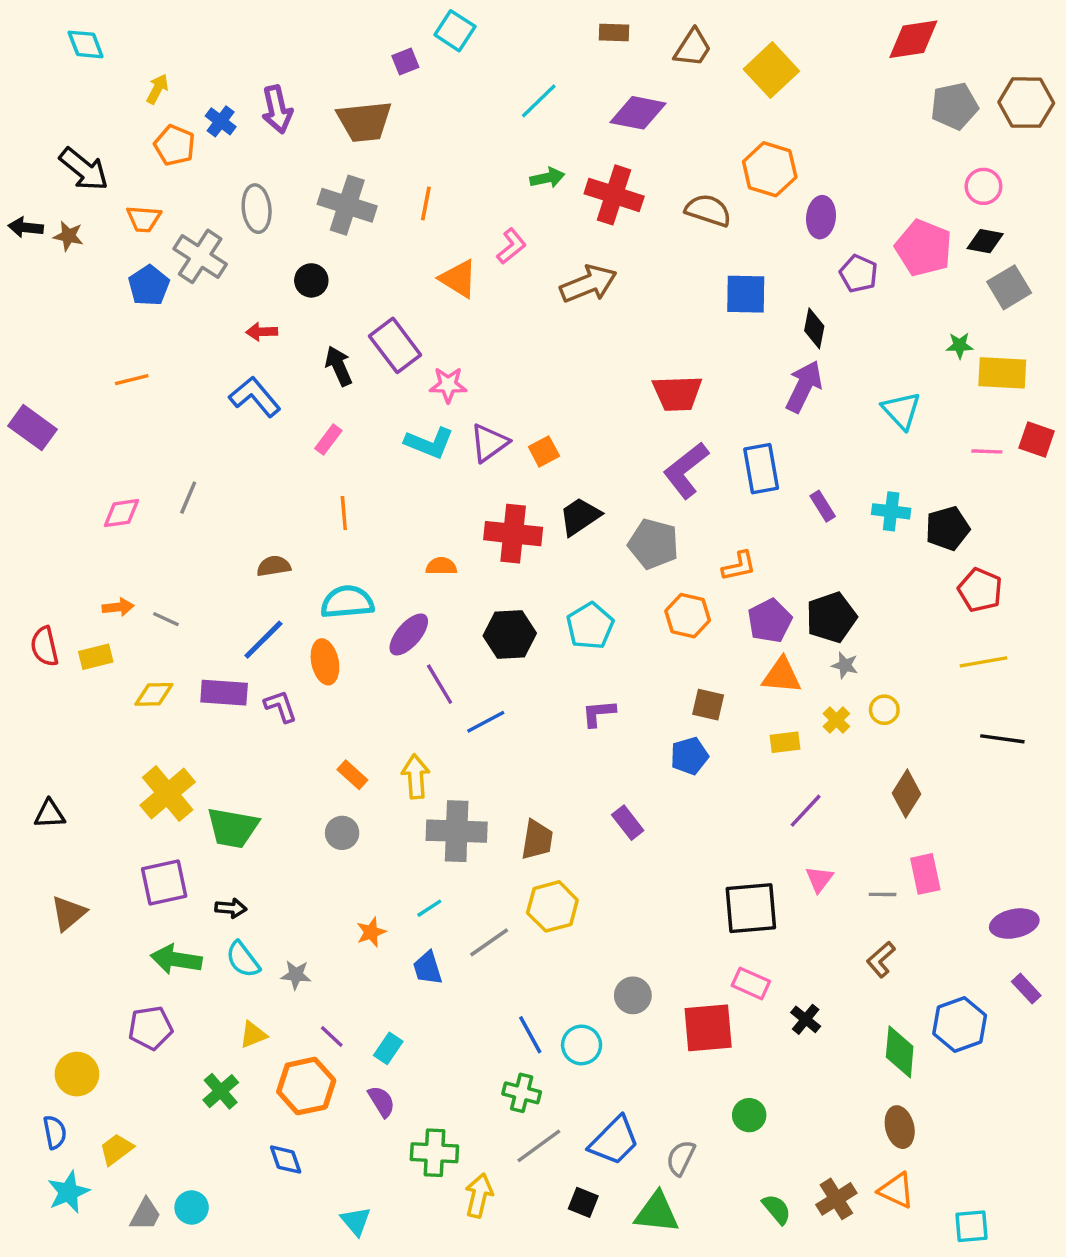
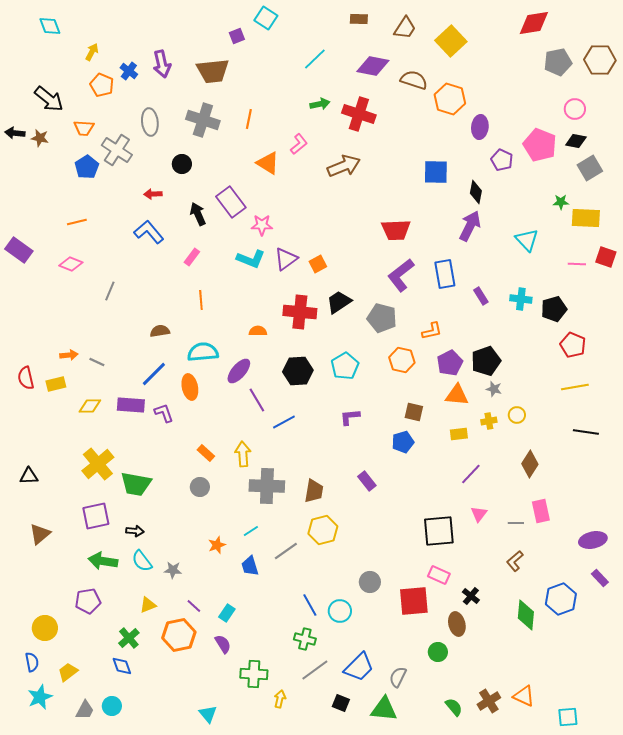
brown semicircle: (708, 210) -> (414, 80), moved
pink diamond: (121, 513) -> (71, 264), moved, turned 30
yellow cross: (836, 720) -> (489, 421), turned 35
brown ellipse: (900, 1127) -> (457, 624), moved
blue diamond: (286, 1160) -> (122, 666), moved
yellow arrow: (479, 1195) -> (280, 699), size x0.7

